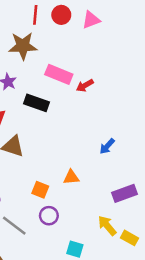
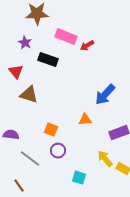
blue arrow: (107, 146) -> (105, 95), size x1.6
orange triangle: (71, 177) -> (85, 120), moved

